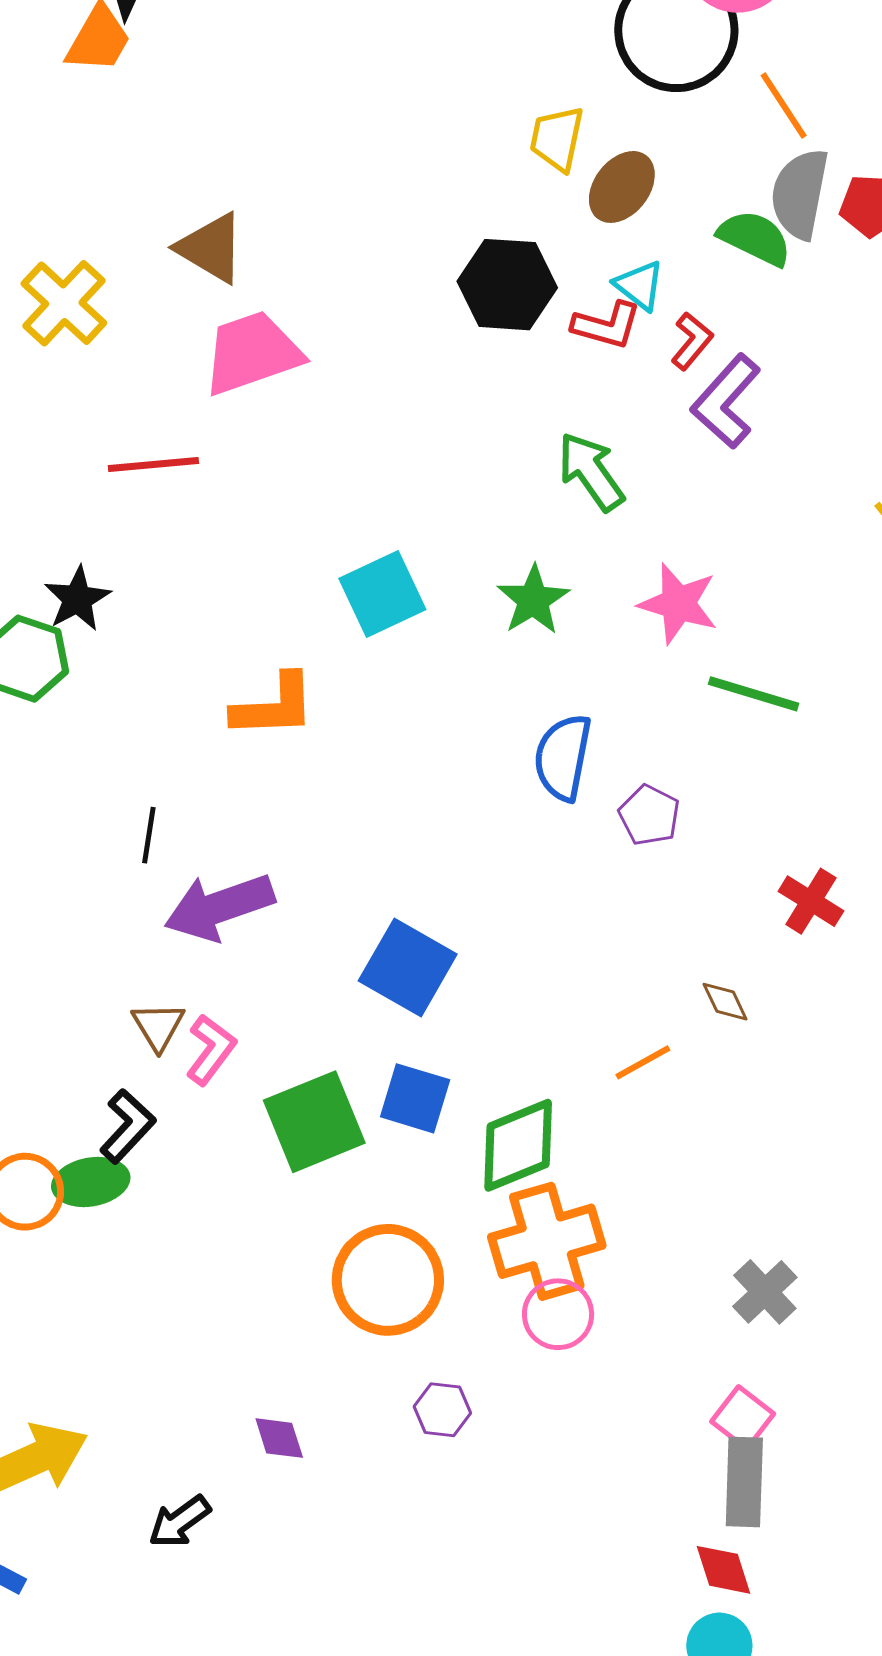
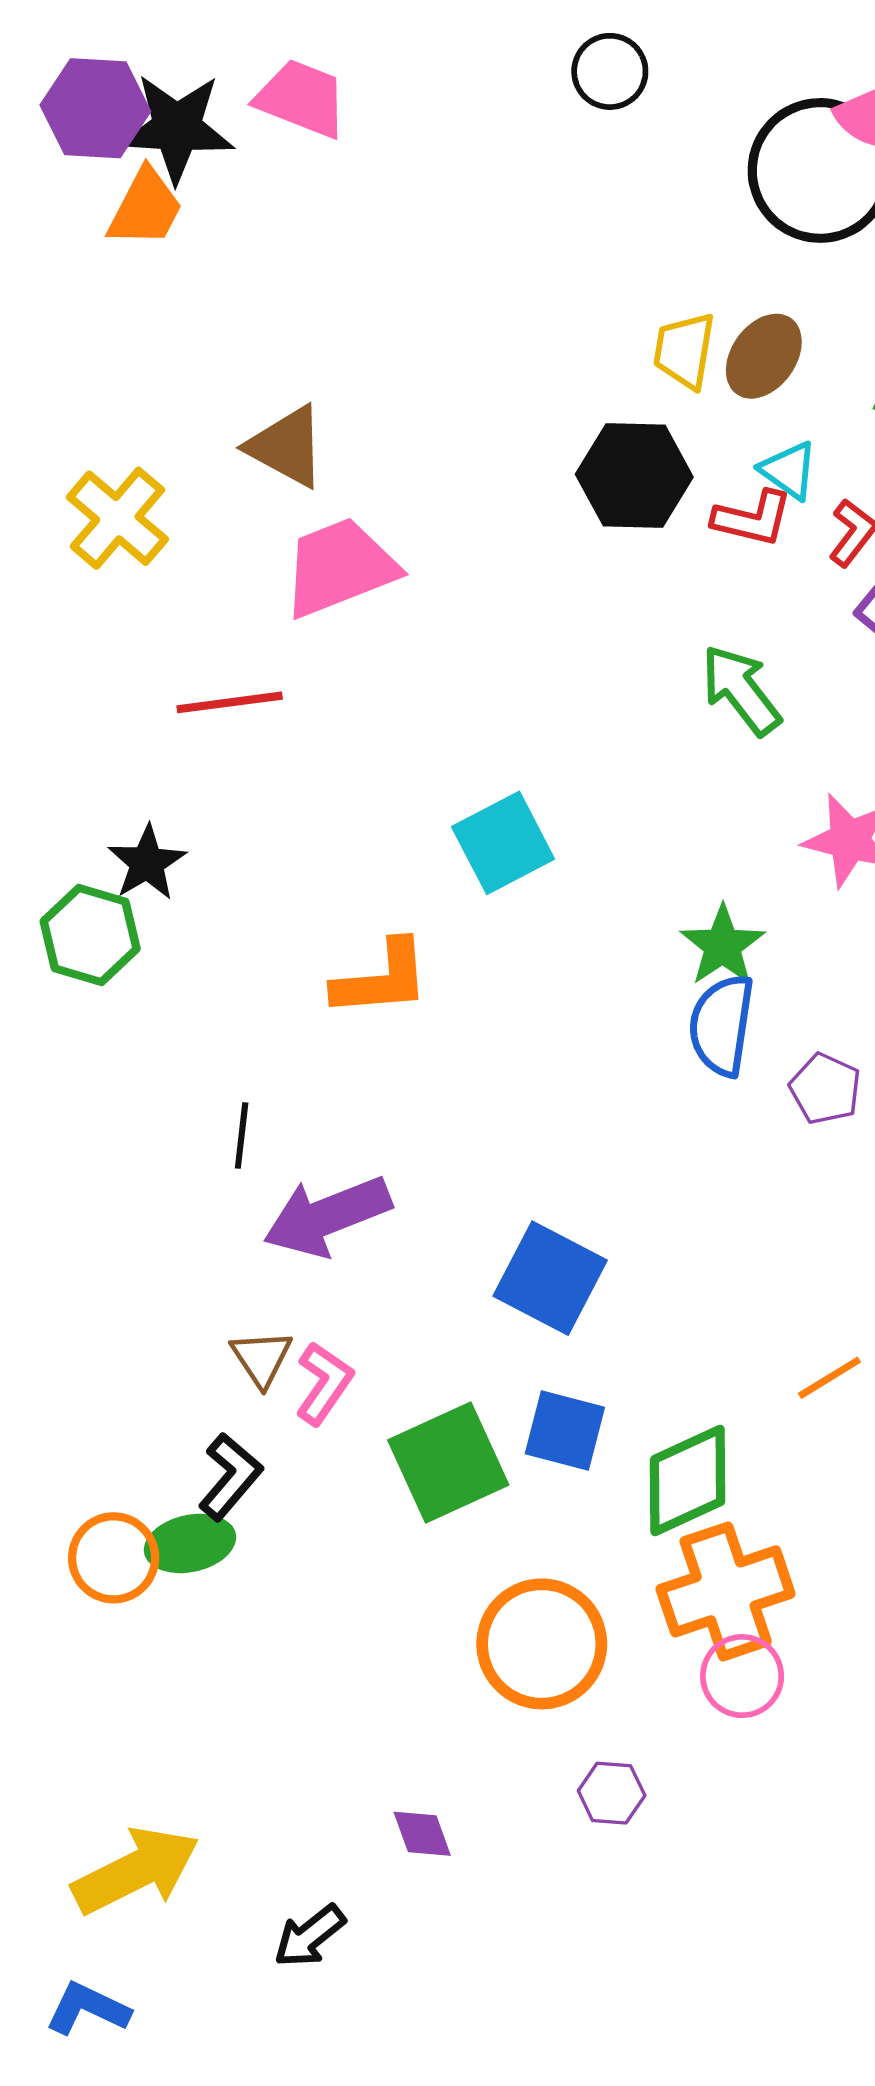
yellow trapezoid: (557, 139) -> (684, 351), moved
green star: (533, 600) -> (723, 946), moved

